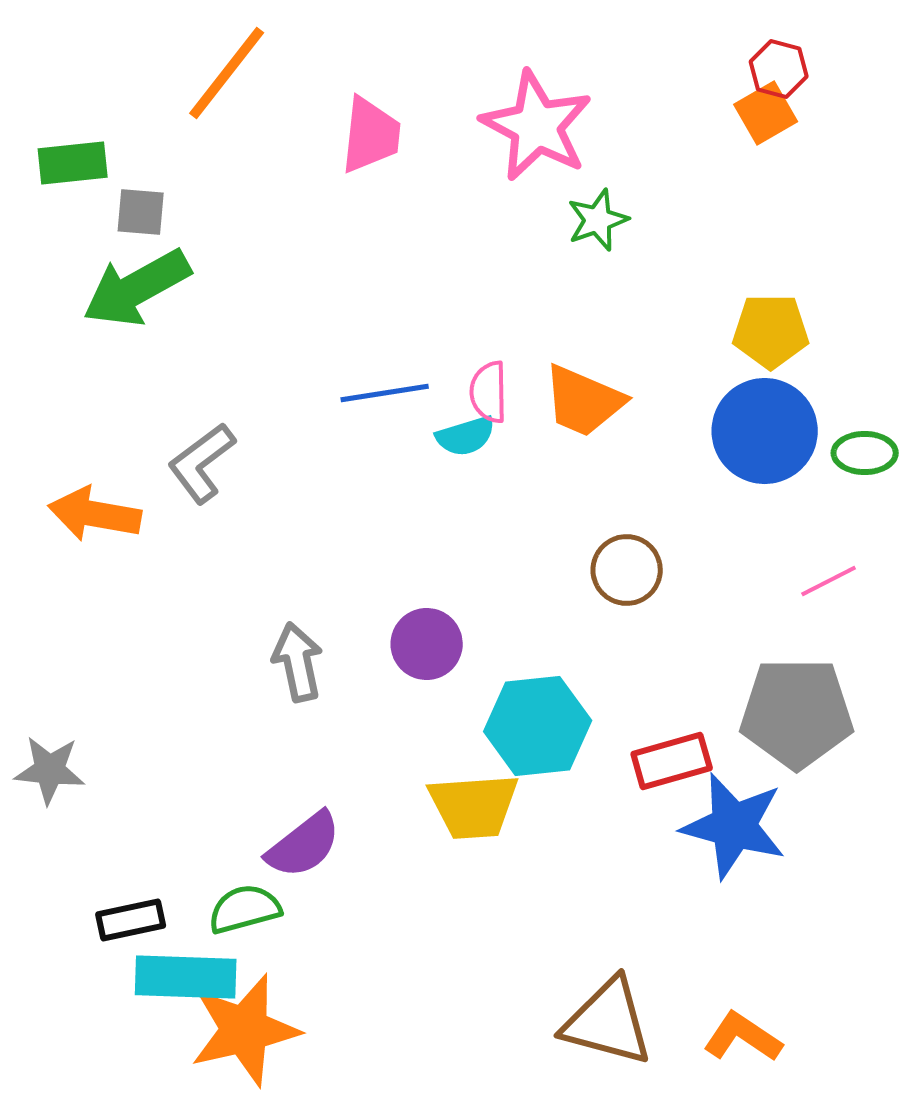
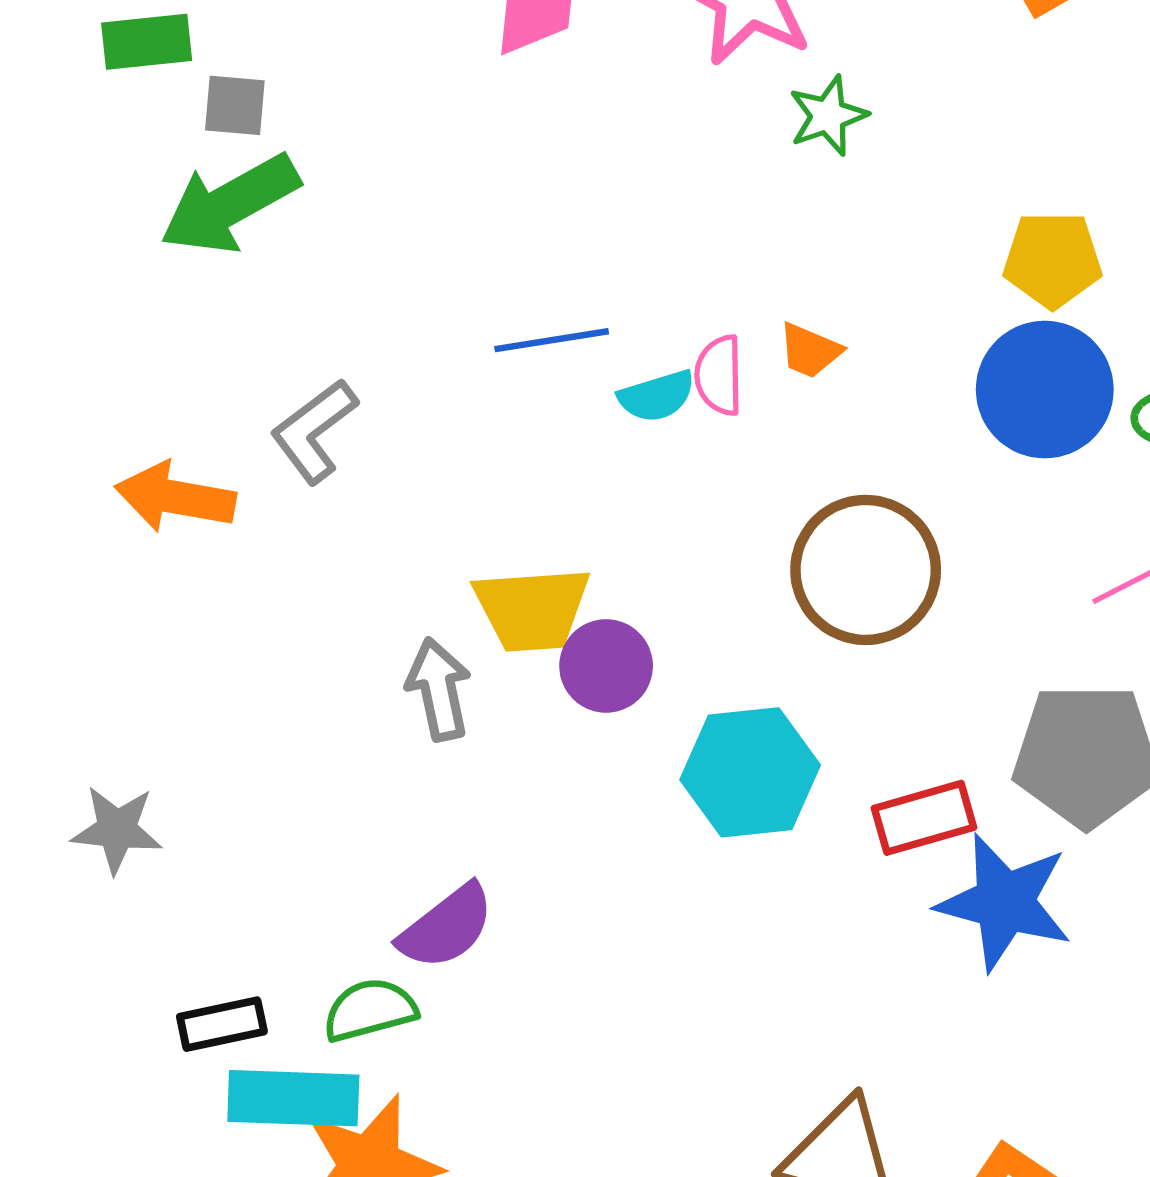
pink semicircle: (489, 392) -> (719, 375), moved
orange trapezoid: (584, 401) -> (810, 351), size x0.6
brown circle: (627, 570) -> (866, 570), size x1.6
yellow trapezoid: (474, 806) -> (532, 609), moved

